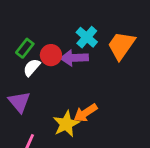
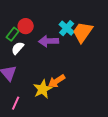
cyan cross: (87, 37) -> (67, 28), moved
red circle: (51, 55) -> (26, 26), moved

